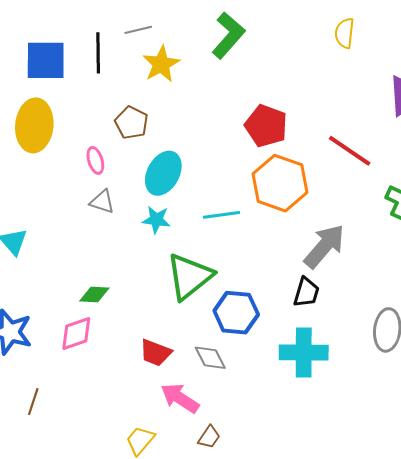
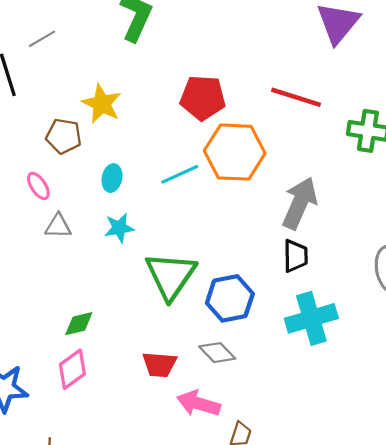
yellow star: (161, 64) -> (102, 104), moved
cyan ellipse: (163, 173) -> (112, 178), size x0.6
cyan line: (221, 215) -> (180, 174), moved

